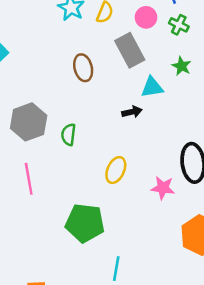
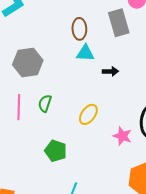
cyan triangle: (152, 87) -> (85, 53), moved
green semicircle: (68, 135) -> (45, 103), moved
green pentagon: (85, 223) -> (56, 151), size x0.7

